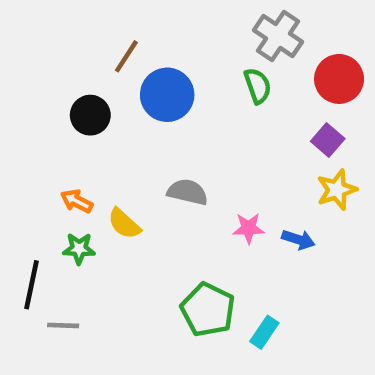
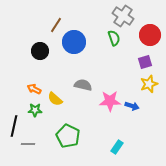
purple square: (328, 140) -> (145, 62), turned 32
pink star: (249, 228) -> (110, 101), size x1.5
green pentagon: (208, 310) -> (68, 136), moved

